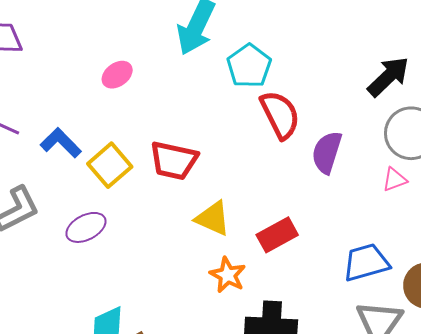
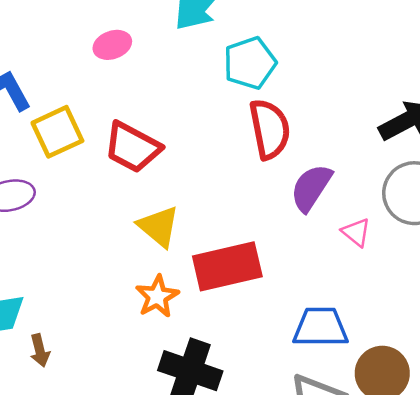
pink ellipse: (117, 75) -> (112, 45), moved
pink triangle: (394, 180) -> (356, 232), moved, turned 44
red rectangle: (277, 235) -> (227, 266), size x1.4

